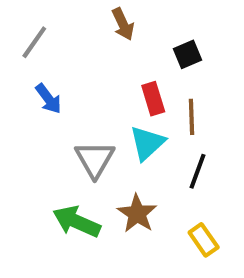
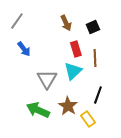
brown arrow: (123, 24) -> (66, 23), moved
black line: (198, 171) -> (98, 95), moved
yellow rectangle: (204, 240) -> (88, 119), moved

